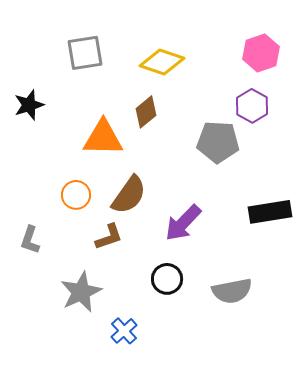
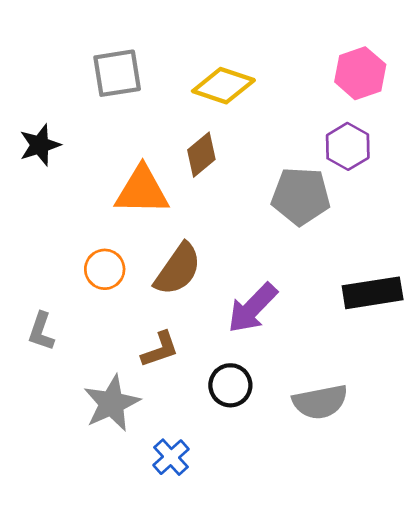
brown L-shape: (109, 237) -> (160, 349), moved

